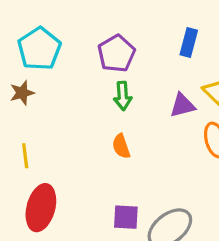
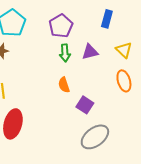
purple triangle: (182, 105) -> (90, 52), moved
purple square: (126, 217) -> (85, 105), moved, turned 30

